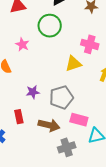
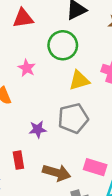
yellow triangle: (73, 64) -> (79, 80), moved
gray pentagon: (61, 97) -> (73, 118), moved

